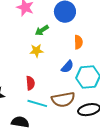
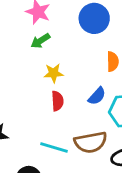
green arrow: (42, 30) -> (40, 41), moved
red semicircle: (30, 83) -> (57, 101), moved

